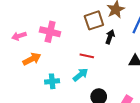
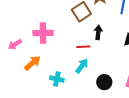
black arrow: (110, 37) -> (98, 32), moved
cyan cross: (52, 81) -> (57, 79), turned 32

